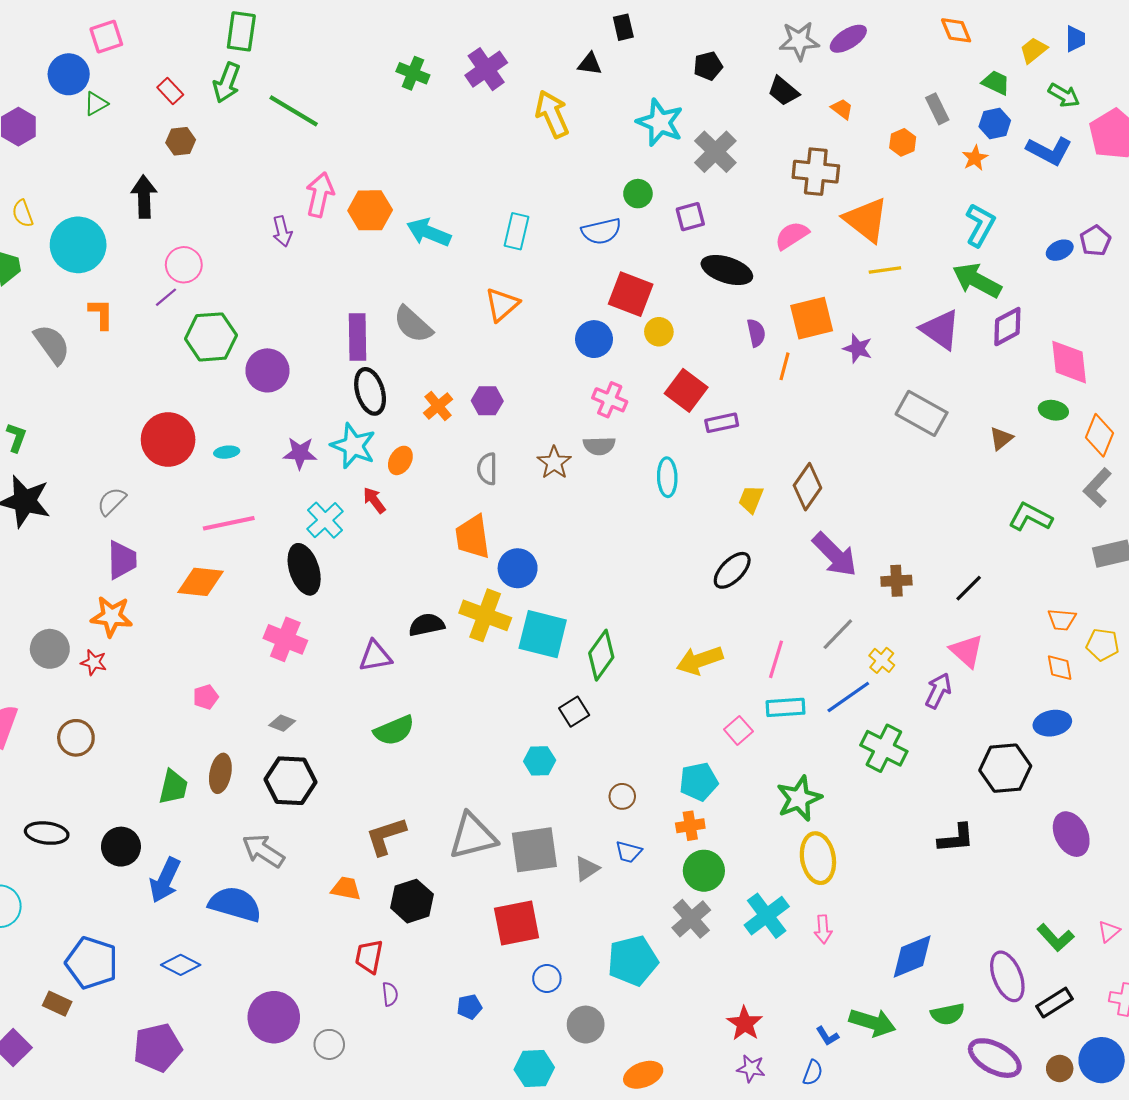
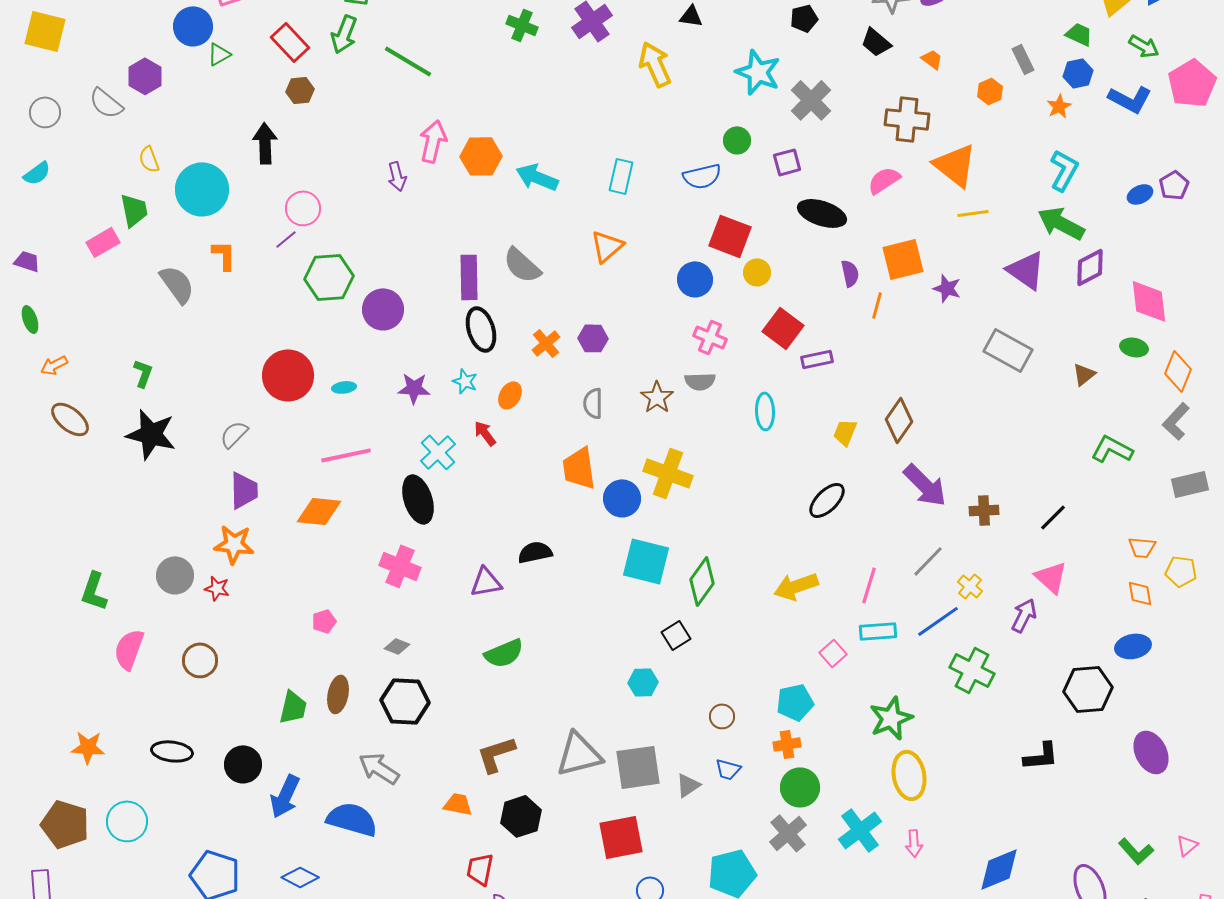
red rectangle: (170, 91) -> (290, 42), size x1.5
cyan star: (353, 446) -> (465, 381), size x0.6
yellow cross: (485, 615) -> (668, 473), moved

